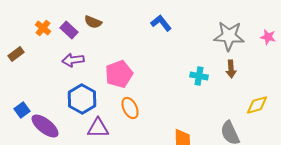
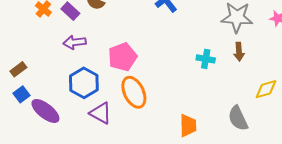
brown rectangle: (16, 54) -> (18, 69), moved
orange ellipse: (130, 108) -> (134, 92), size x1.4
purple triangle: (98, 128) -> (101, 113), turned 30

